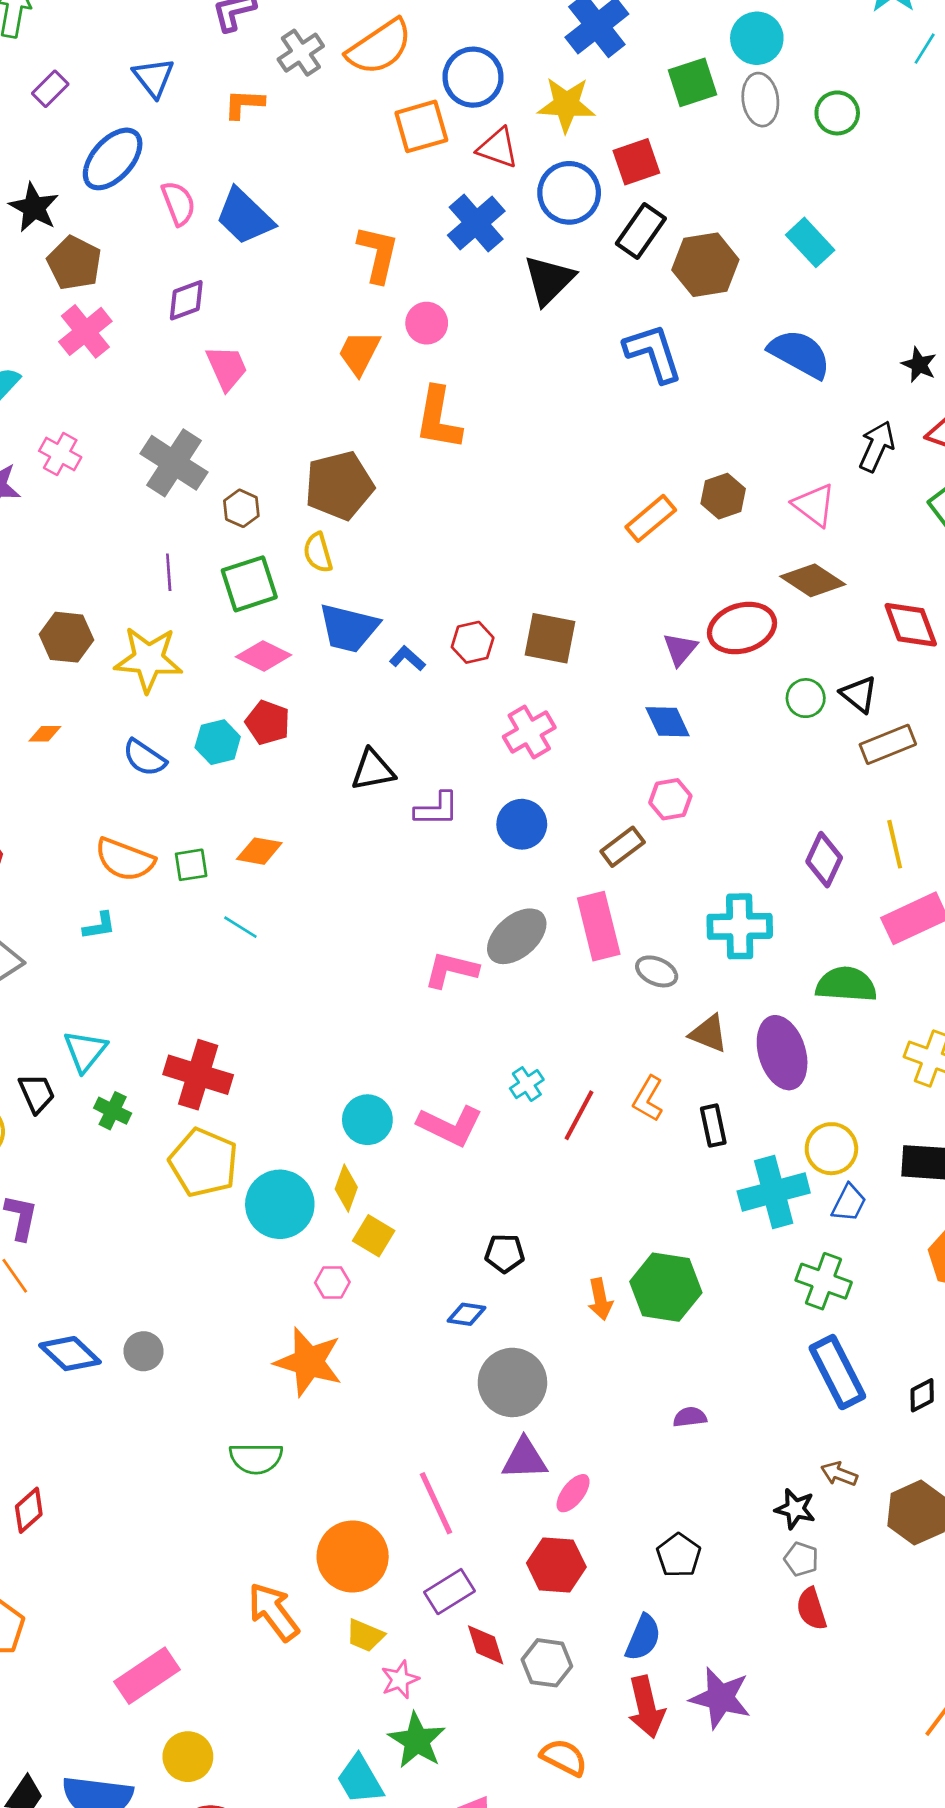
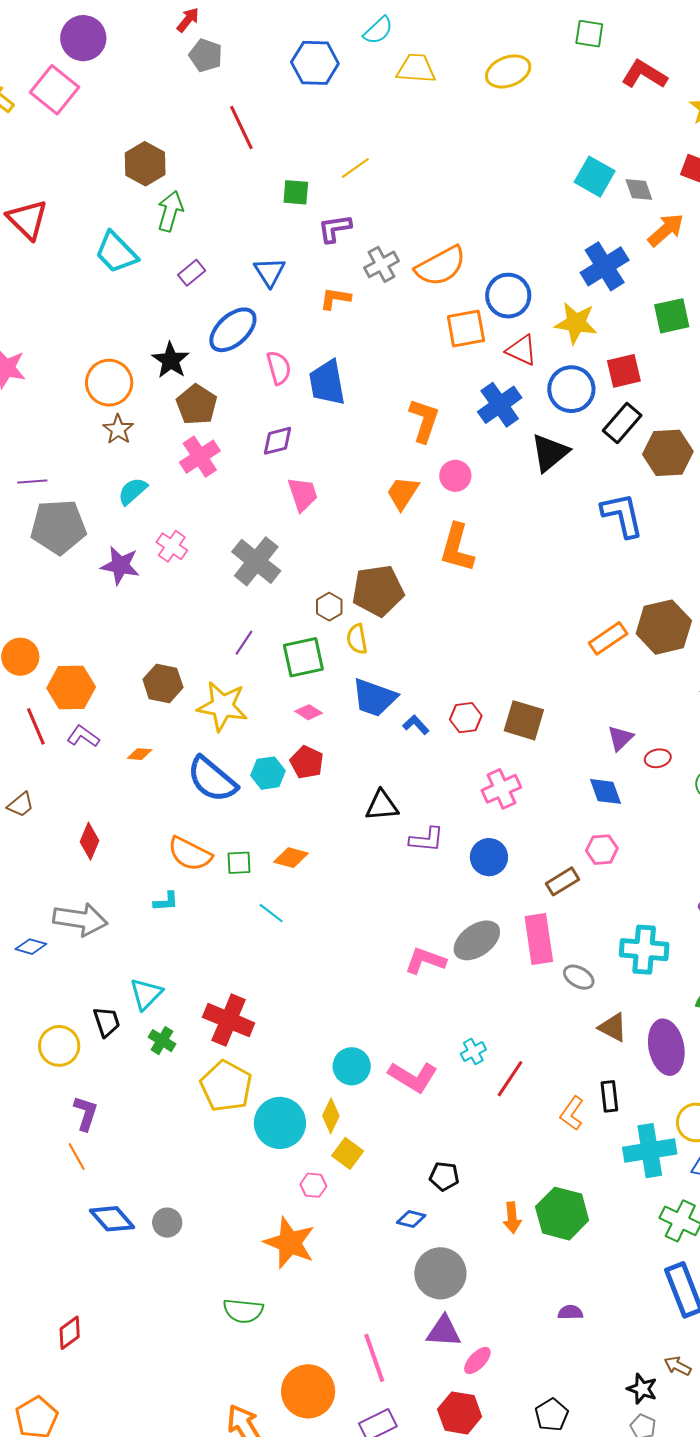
blue trapezoid: (244, 217) -> (327, 383), turned 30
brown hexagon: (723, 496) -> (664, 627), size x1.6
brown hexagon: (241, 508) -> (329, 607), moved
purple line: (169, 572) -> (244, 643), turned 32
red ellipse: (742, 628) -> (658, 758), moved, size x0.5
pink diamond: (263, 656) -> (309, 712), size x0.7
blue semicircle: (144, 758) -> (212, 779), size x1.6
orange L-shape: (648, 1099) -> (572, 1113), moved

